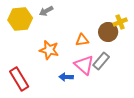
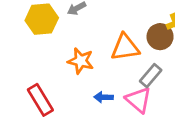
orange triangle: (82, 40) -> (125, 47), size x1.6
pink triangle: (84, 65) -> (139, 100), moved

